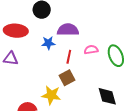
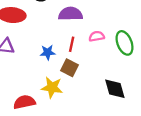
blue star: (48, 43) -> (48, 52), moved
brown square: (67, 78) -> (70, 68), turned -35

